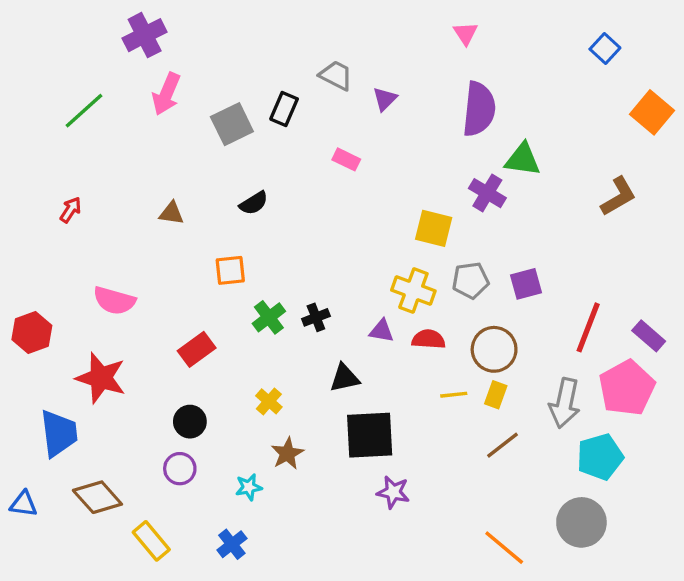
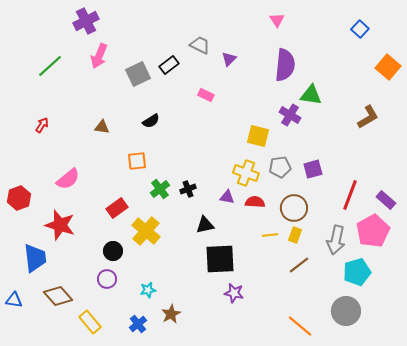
black rectangle: (284, 109) -> (169, 65), turned 30
pink semicircle: (114, 301) -> (68, 179), turned -55
yellow cross: (269, 401) -> (146, 231), moved, size x1.8
brown star: (287, 454) -> (171, 314), moved

